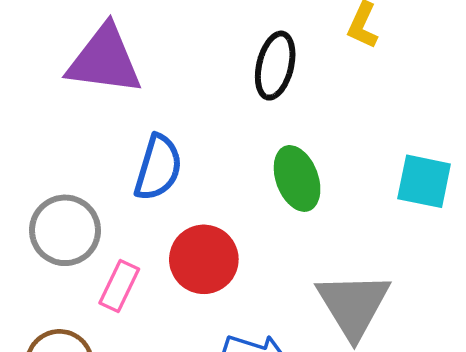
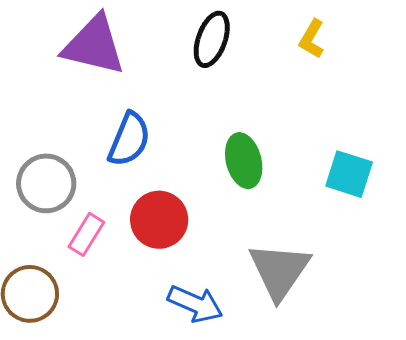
black ellipse: (275, 66) -> (212, 39), moved

